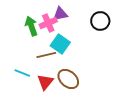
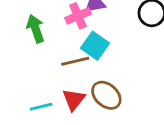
green arrow: (31, 26) -> (35, 29), moved
cyan line: (22, 73) -> (41, 107), moved, turned -35

